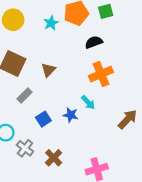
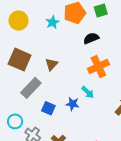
gray rectangle: (25, 96) -> (31, 88), size x1.5
blue square: (43, 119) -> (48, 108), turned -32

